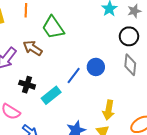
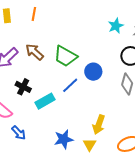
green trapezoid: (53, 28) -> (65, 56), moved, turned -35
blue circle: (96, 67) -> (93, 72), moved

